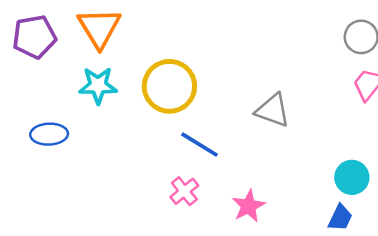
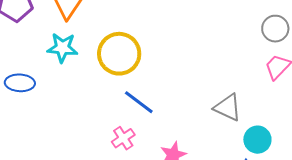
gray triangle: (273, 110) -> (228, 107), moved

